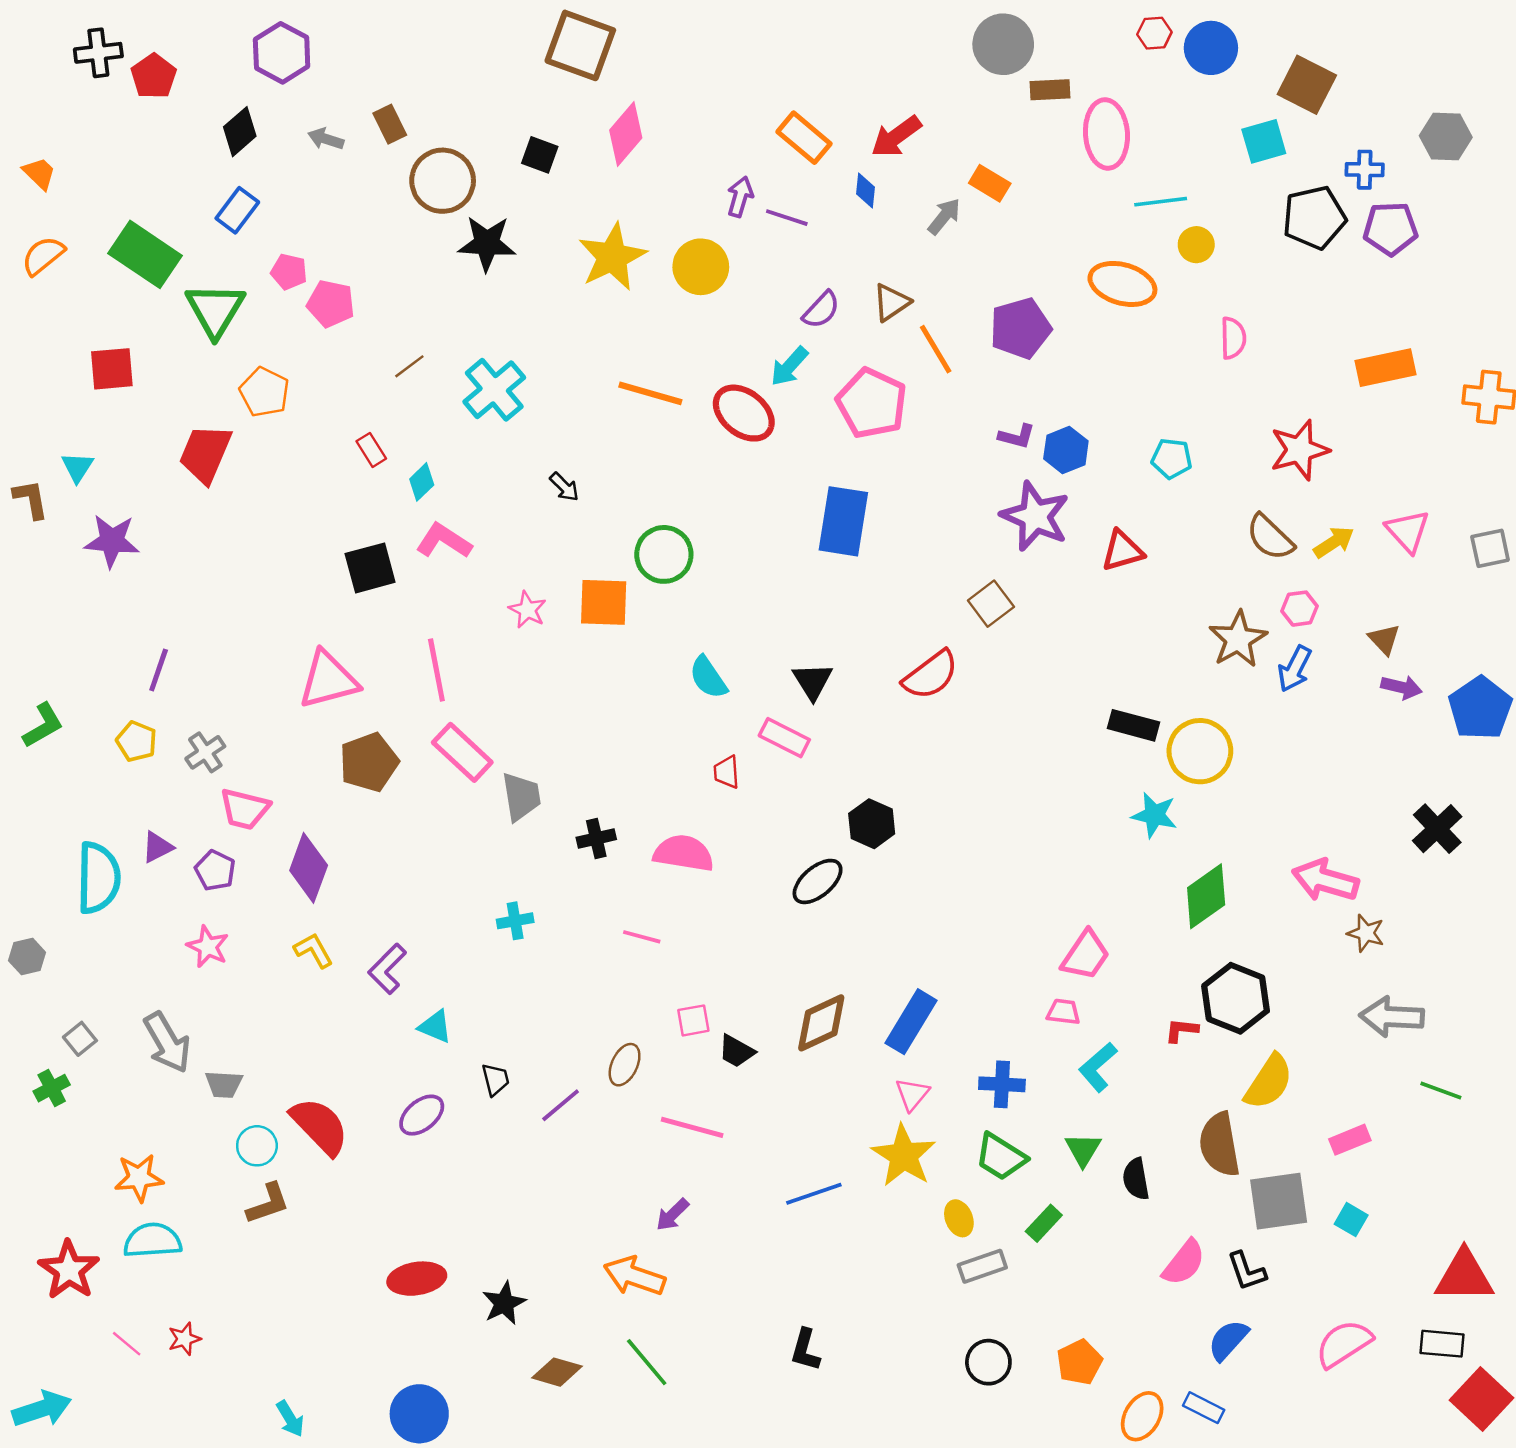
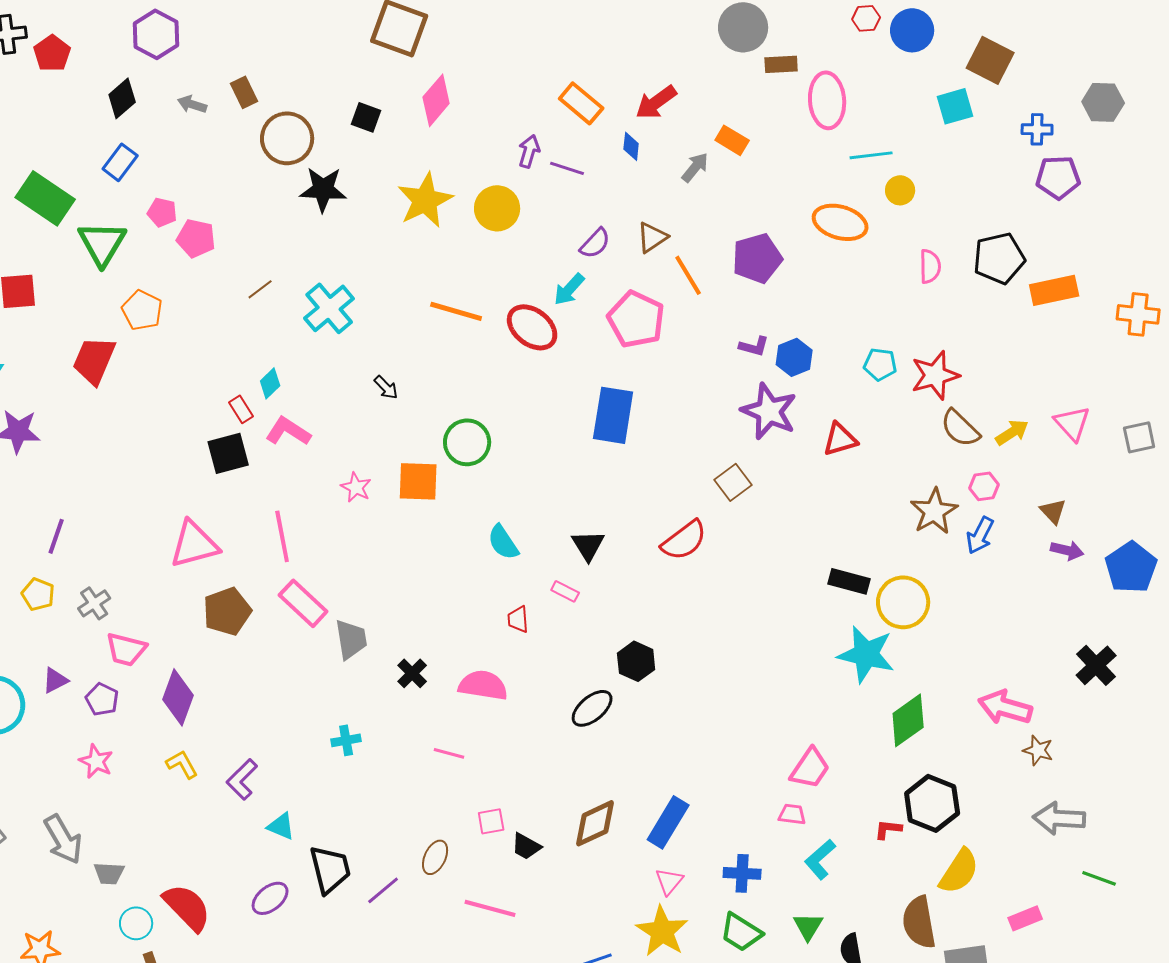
black pentagon: (1314, 218) -> (999, 258), moved
red rectangle: (371, 450) -> (241, 409), moved
red star: (1299, 450) -> (935, 375), moved
pink rectangle: (784, 738) -> (565, 591), size x0.7
cyan star: (1154, 815) -> (866, 654), size x1.5
black cross: (596, 838) -> (412, 673), turned -32
black trapezoid: (495, 1079) -> (330, 869), size x1.8

